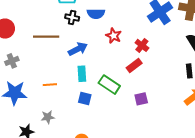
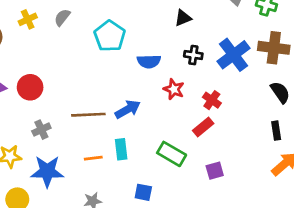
black cross: (72, 17) -> (193, 55), moved
brown line: (46, 37) -> (88, 115), moved
cyan rectangle: (82, 74) -> (121, 149), moved
blue square: (85, 99) -> (143, 192), moved

